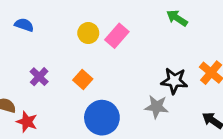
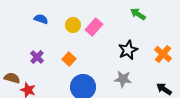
blue semicircle: (24, 25) -> (41, 19), moved
black star: (174, 81) -> (128, 50), moved, turned -30

